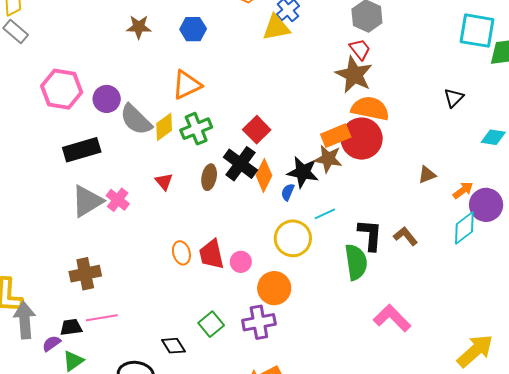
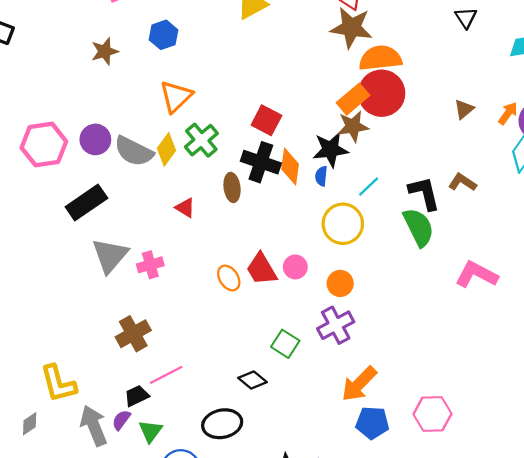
pink cross: (118, 200) -> (150, 265), moved, turned -35
orange circle: (274, 288) -> (340, 283), size x0.7
gray arrow: (25, 320) -> (94, 426), moved

